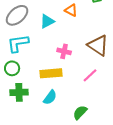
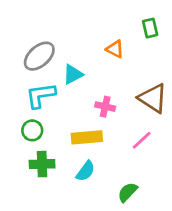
cyan triangle: (47, 21) -> (73, 74), moved

